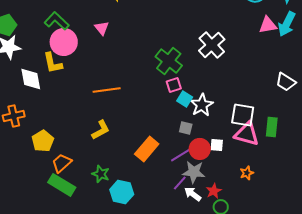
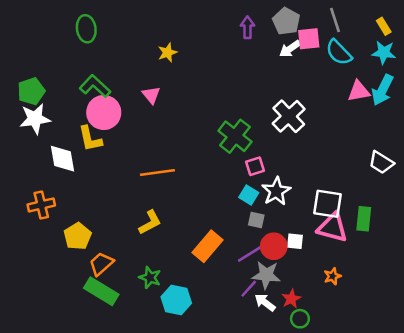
pink square: (174, 85) -> (255, 166), moved
cyan square: (185, 99) -> (249, 195), moved

